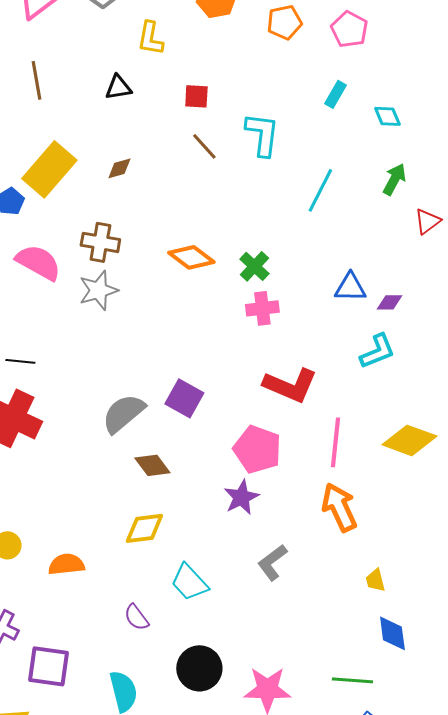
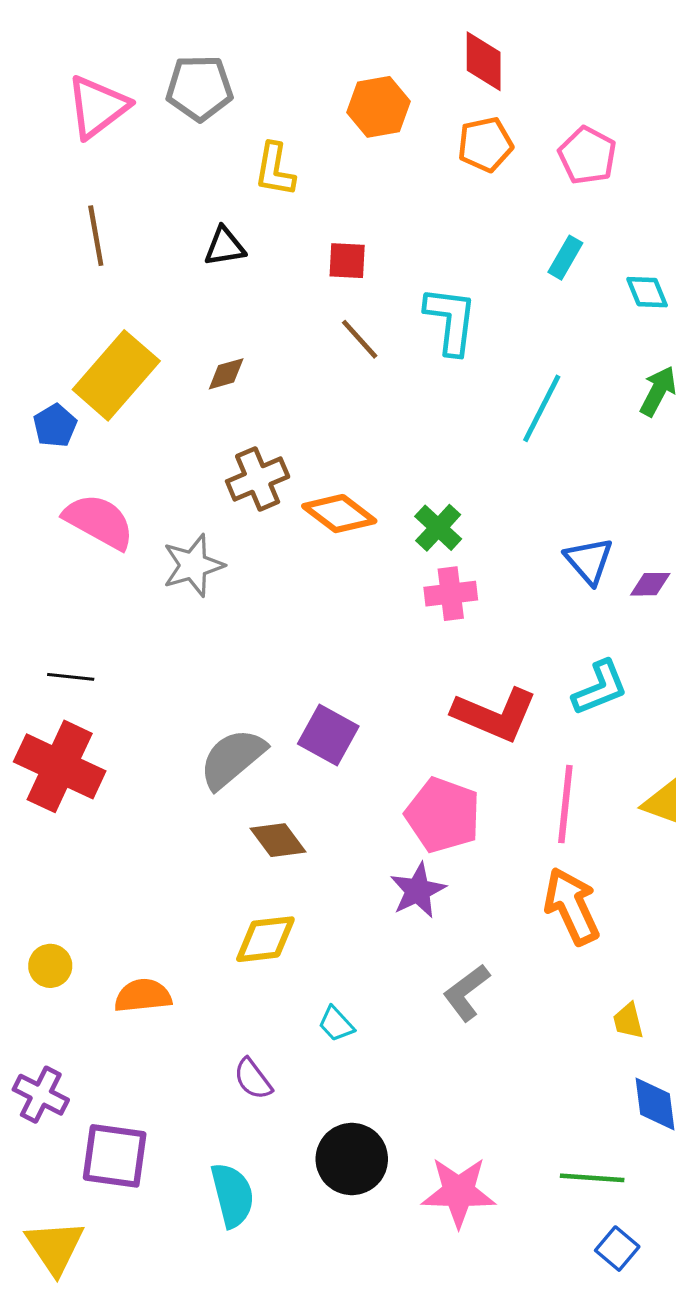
brown cross: (100, 242) -> (258, 479), moved, turned -33
blue triangle: (350, 287) -> (589, 561), turned 48
cyan L-shape: (377, 351) -> (600, 688), moved
cyan trapezoid: (189, 582) -> (336, 1024), size x0.6

